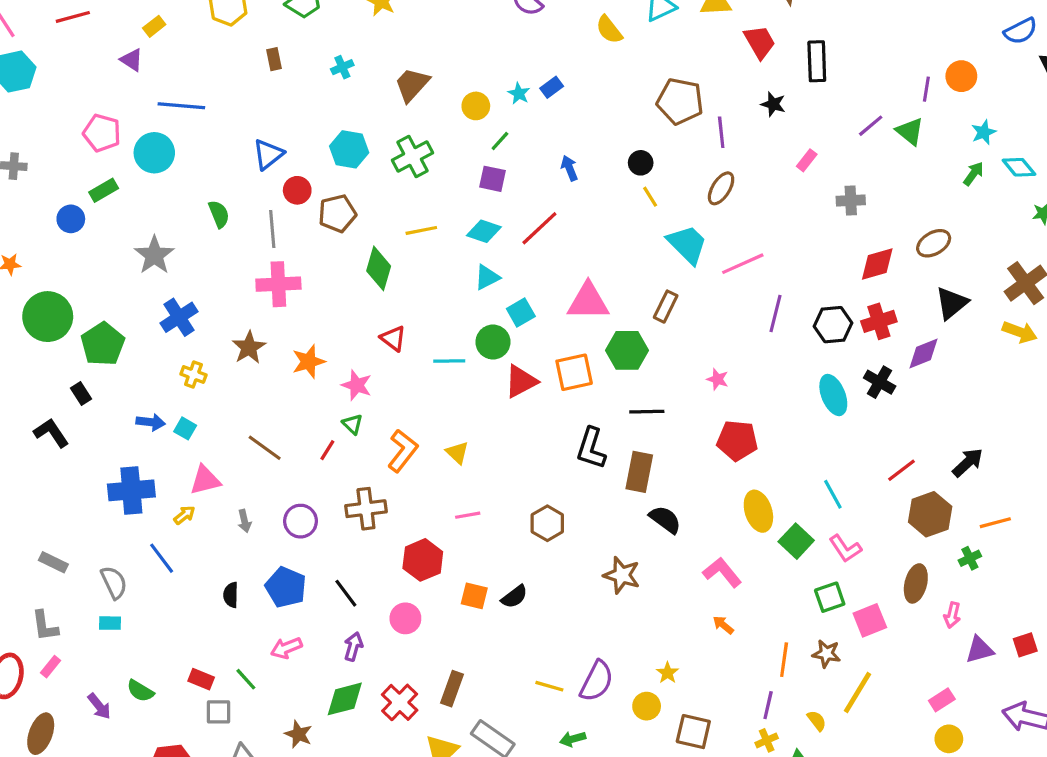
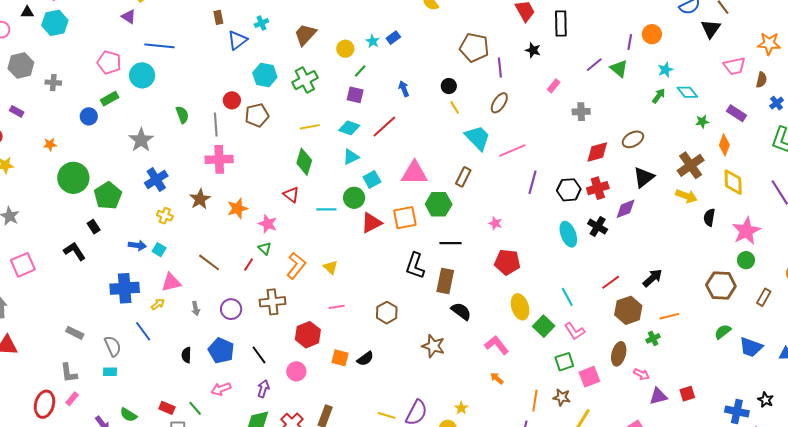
blue triangle: (268, 154) -> (237, 40), moved
green diamond: (379, 268) -> (304, 162), moved
pink arrow: (952, 615) -> (641, 374), turned -77

